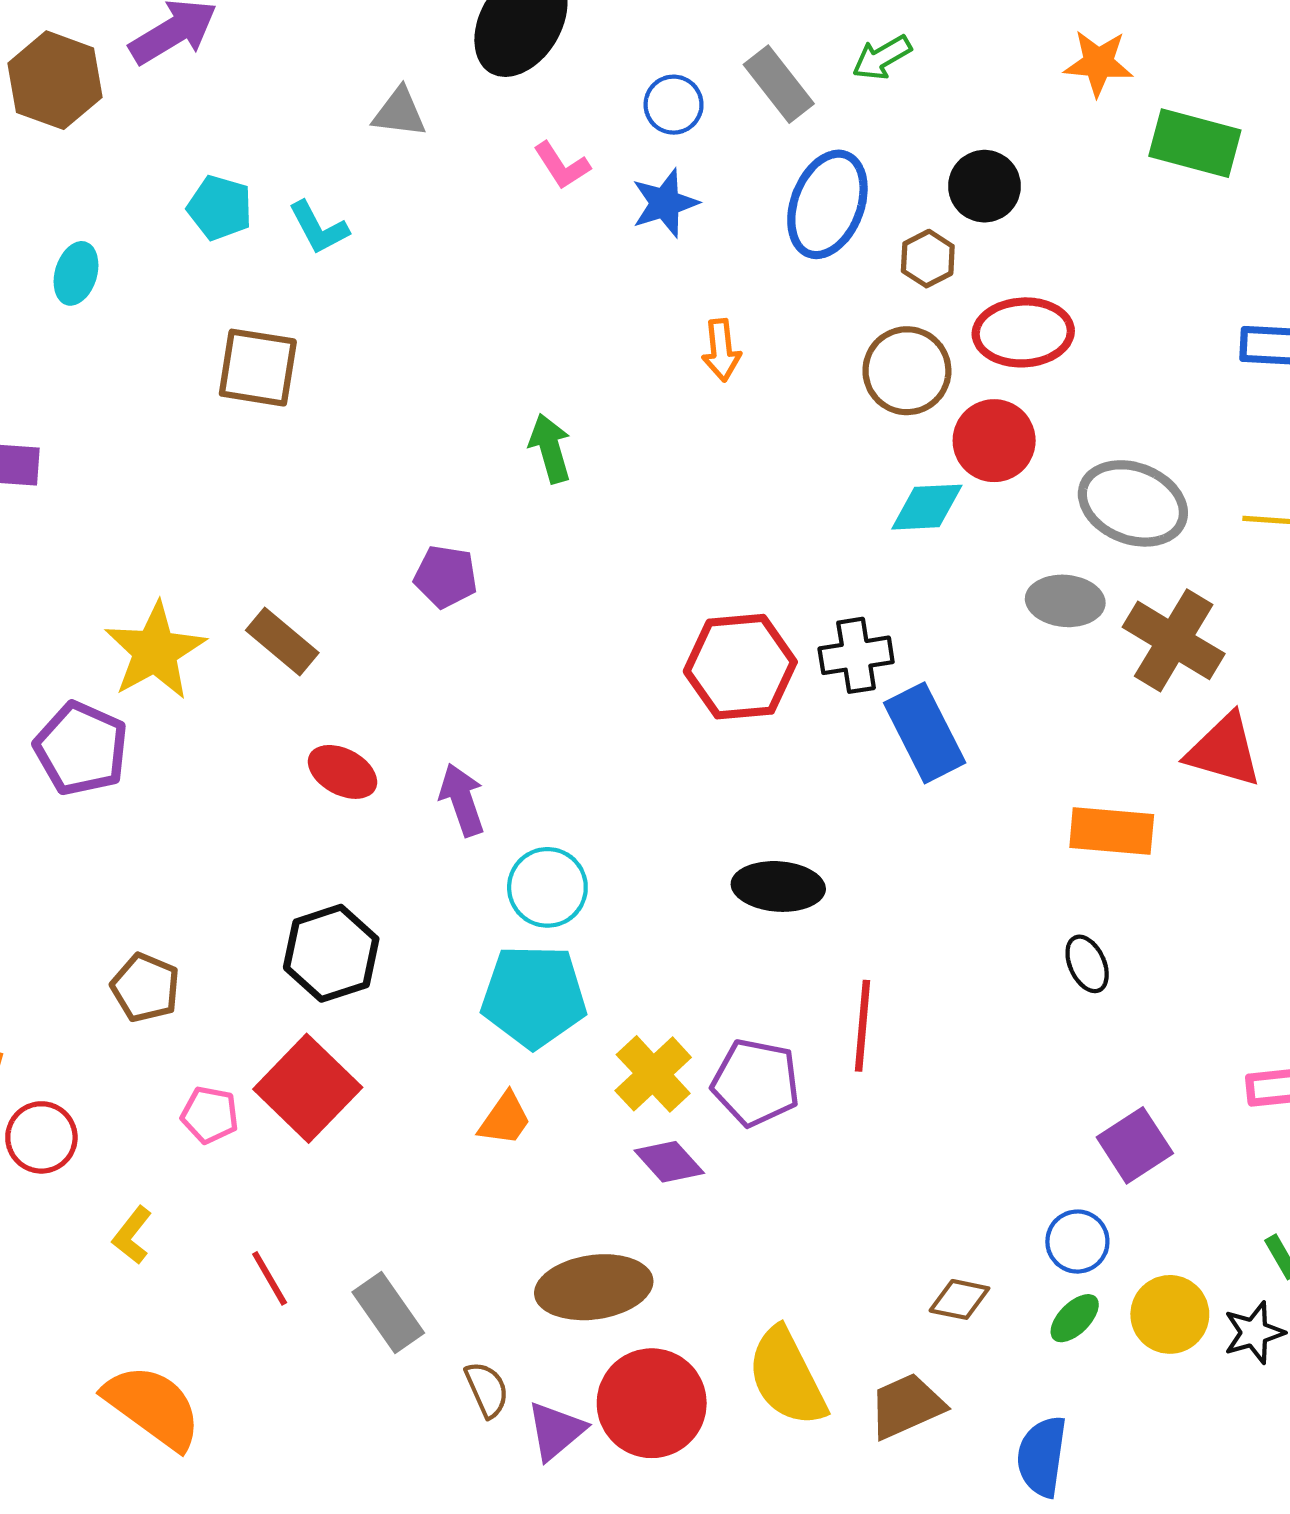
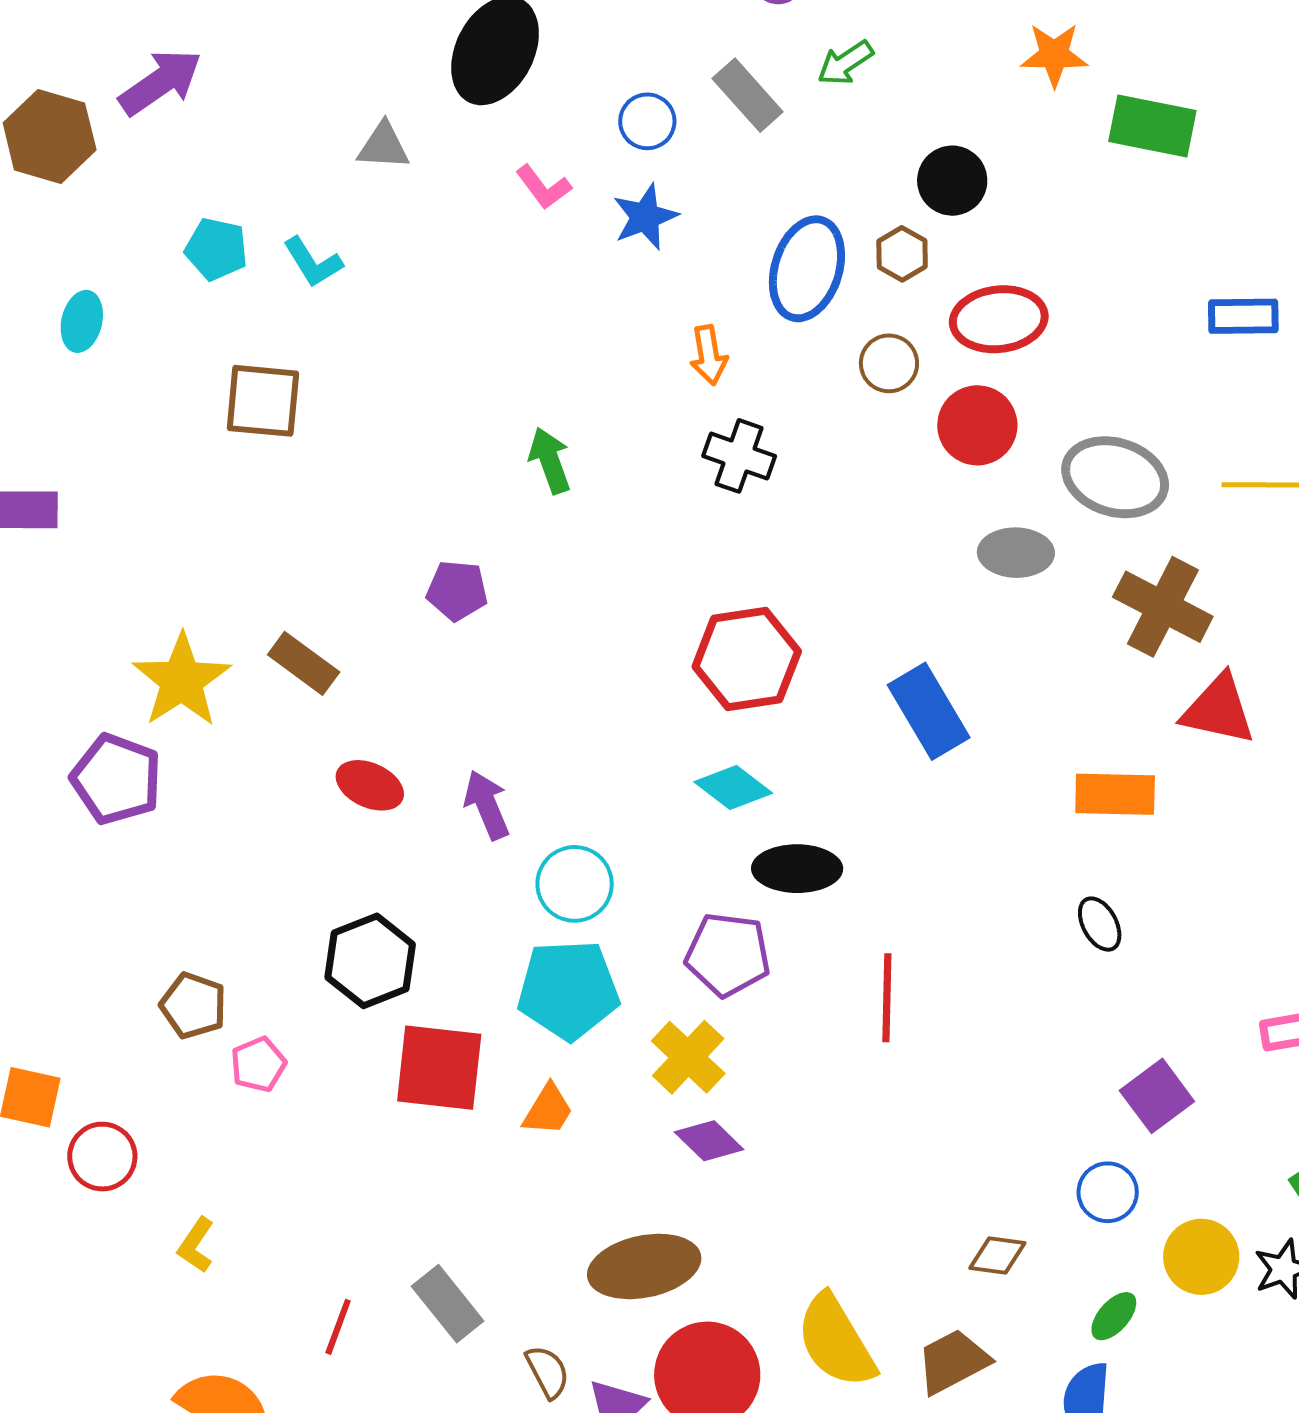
blue ellipse: (827, 204) -> (807, 269), moved
brown circle: (907, 371) -> (889, 363), size x0.7
cyan diamond: (927, 507) -> (733, 788), moved, turned 44
gray ellipse: (1065, 601) -> (1016, 553), moved
black cross: (856, 655) -> (739, 456), moved, turned 32
purple pentagon: (756, 1083) -> (728, 955), moved
red square: (308, 1088) -> (439, 1068), moved, turned -34
pink pentagon: (210, 1115) -> (258, 1064), moved, turned -30
red line: (270, 1278) -> (338, 1327), moved, turned 54
green ellipse: (1075, 1318) -> (1114, 1316), moved

